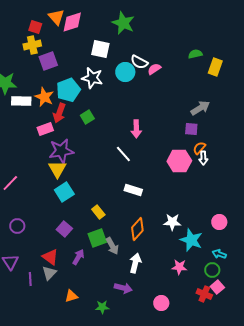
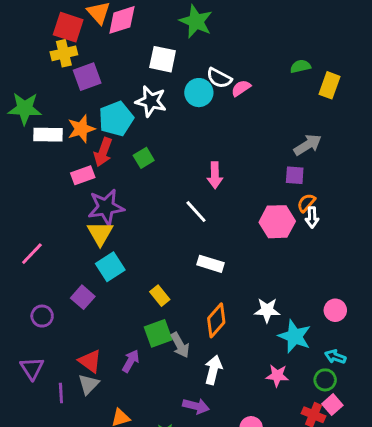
red square: (35, 27) -> (68, 27), size x1.5
orange star: (44, 97) -> (81, 129), turned 30
purple square: (64, 229) -> (83, 297), moved

